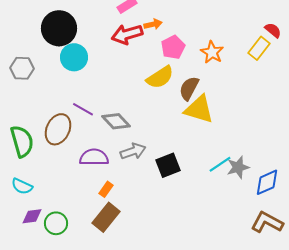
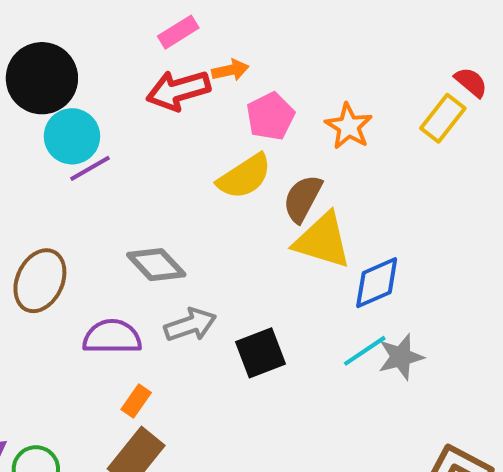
purple line: (83, 109) -> (90, 168), moved, turned -60
blue diamond: (267, 182) -> (377, 283), moved

